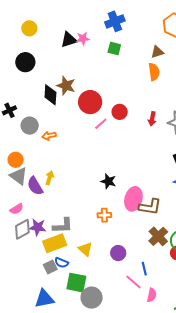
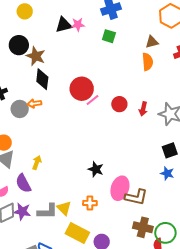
brown star: (66, 86) -> (36, 56), moved
red circle: (120, 112) -> (119, 104), moved
pink line: (101, 124) -> (93, 100), moved
orange arrow: (49, 136) -> (34, 104), moved
purple semicircle: (35, 186) -> (23, 183), moved
brown cross: (158, 236) -> (143, 227), turned -36
yellow rectangle: (55, 243) -> (77, 233), moved, turned 45
yellow triangle: (85, 249) -> (64, 208), moved

